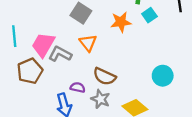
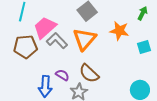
cyan square: (149, 15) -> (144, 47), moved
orange triangle: (88, 43) -> (85, 39), size x1.4

